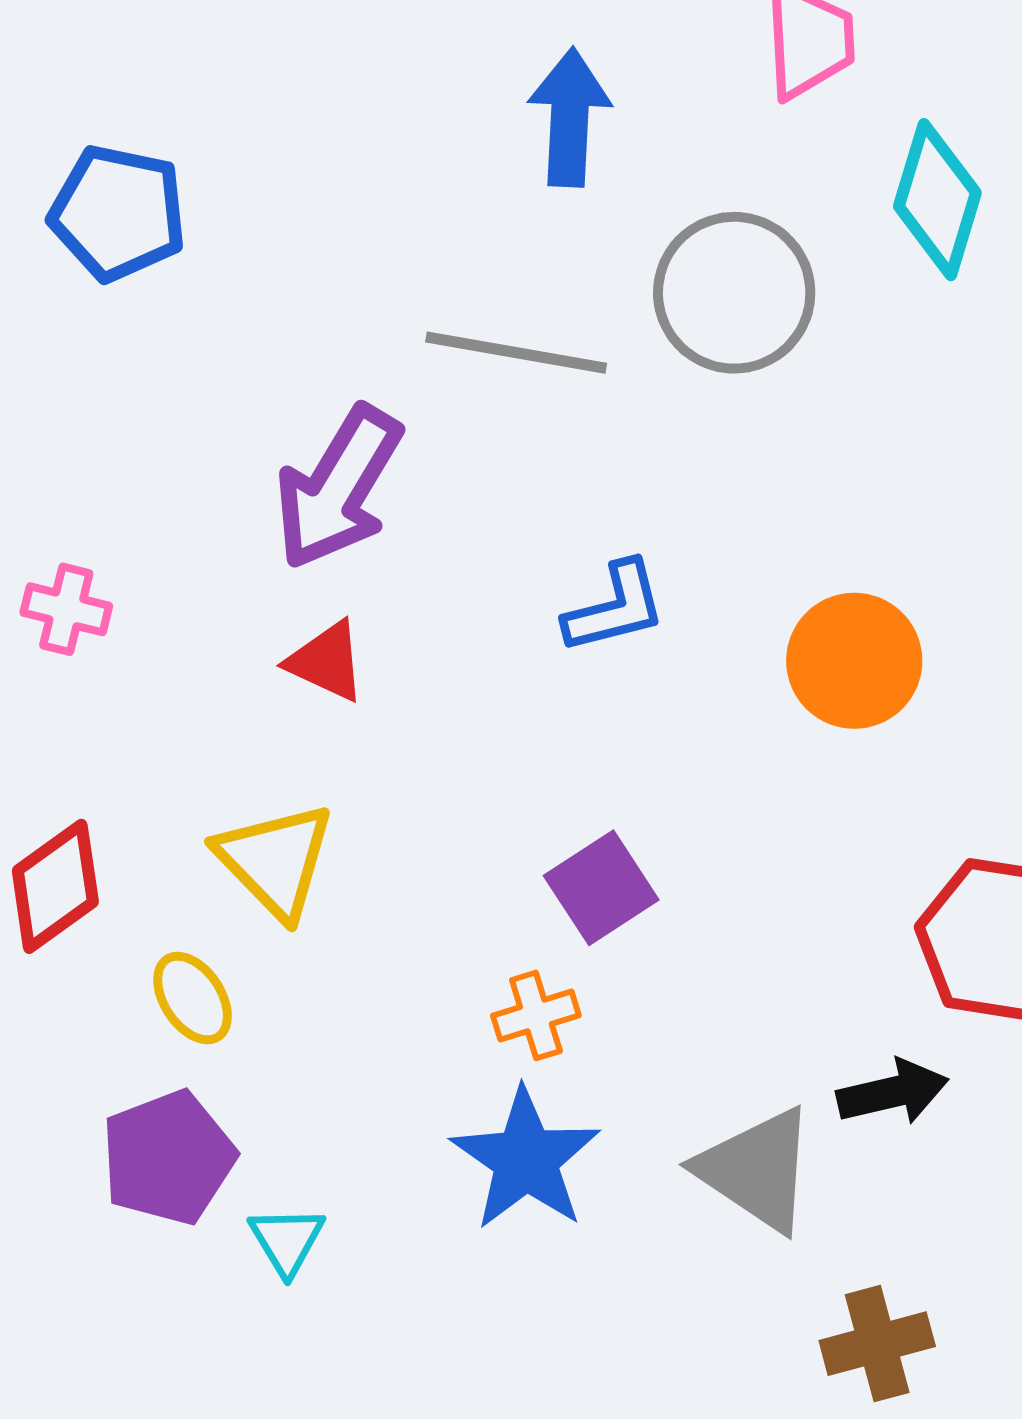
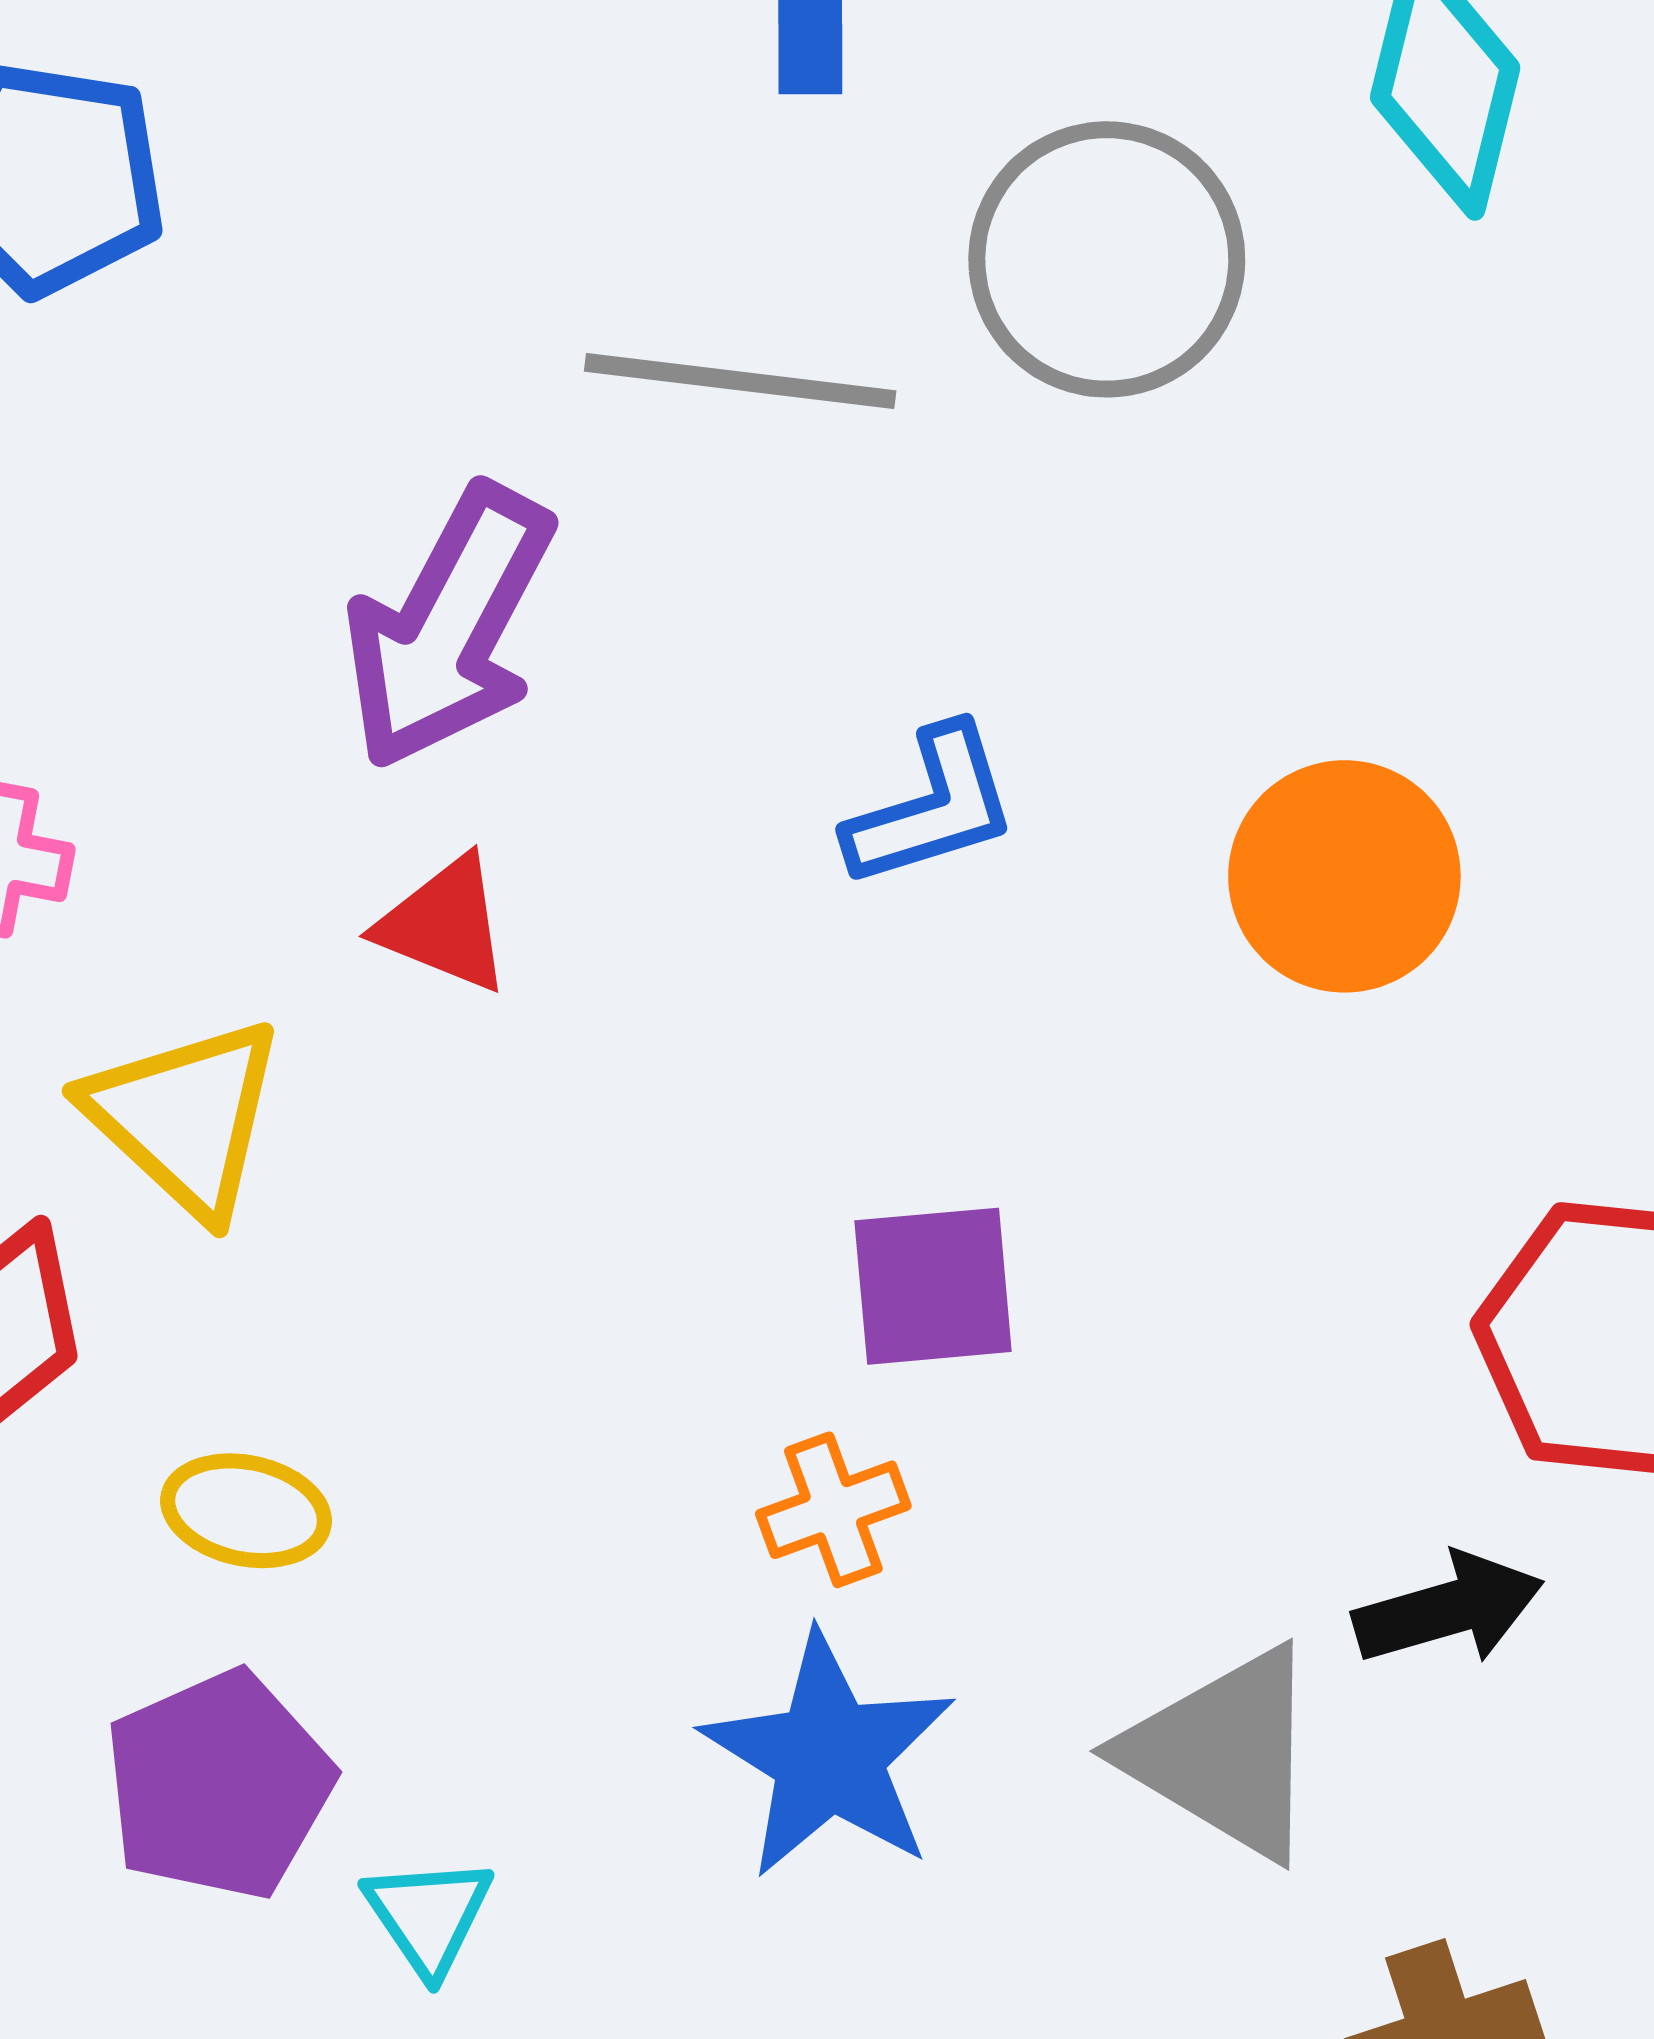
yellow triangle: (275, 860) -> (185, 1117), moved
purple square: (601, 888) -> (933, 1286), turned 31
yellow ellipse: (193, 998) -> (246, 1511), turned -42

